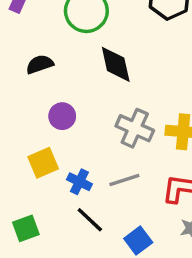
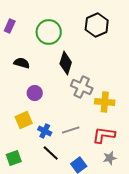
black semicircle: (40, 64) -> (22, 63), turned 35
black diamond: (116, 64) -> (66, 63), turned 30
gray cross: (135, 128) -> (82, 87), moved

